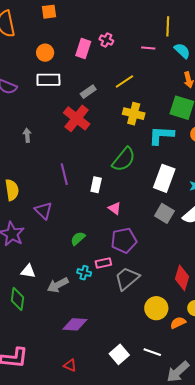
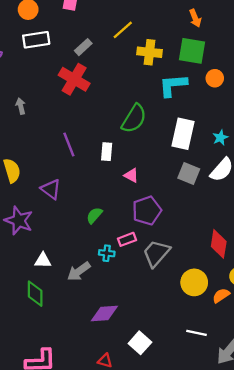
yellow cross: (134, 114) -> (150, 52), moved
white square: (119, 354) -> (140, 343), moved

